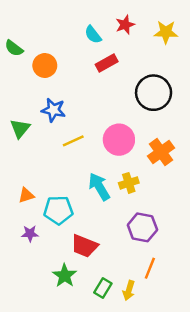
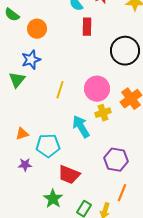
red rectangle: (107, 63) -> (87, 27), turned -60
blue star: (53, 110) -> (31, 60), moved, turned -30
yellow line: (73, 141) -> (60, 90), turned -48
yellow cross: (129, 183) -> (103, 113), moved

